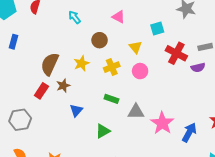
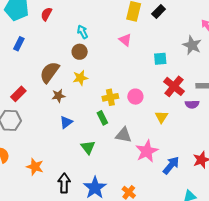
brown circle: (100, 40) -> (80, 52), moved
yellow triangle: (135, 47) -> (161, 117), moved
yellow cross: (112, 67) -> (110, 97), moved
red rectangle: (41, 91) -> (18, 94), moved
green rectangle: (111, 99) -> (102, 118), turned 32
green triangle: (103, 131) -> (88, 147), turned -49

